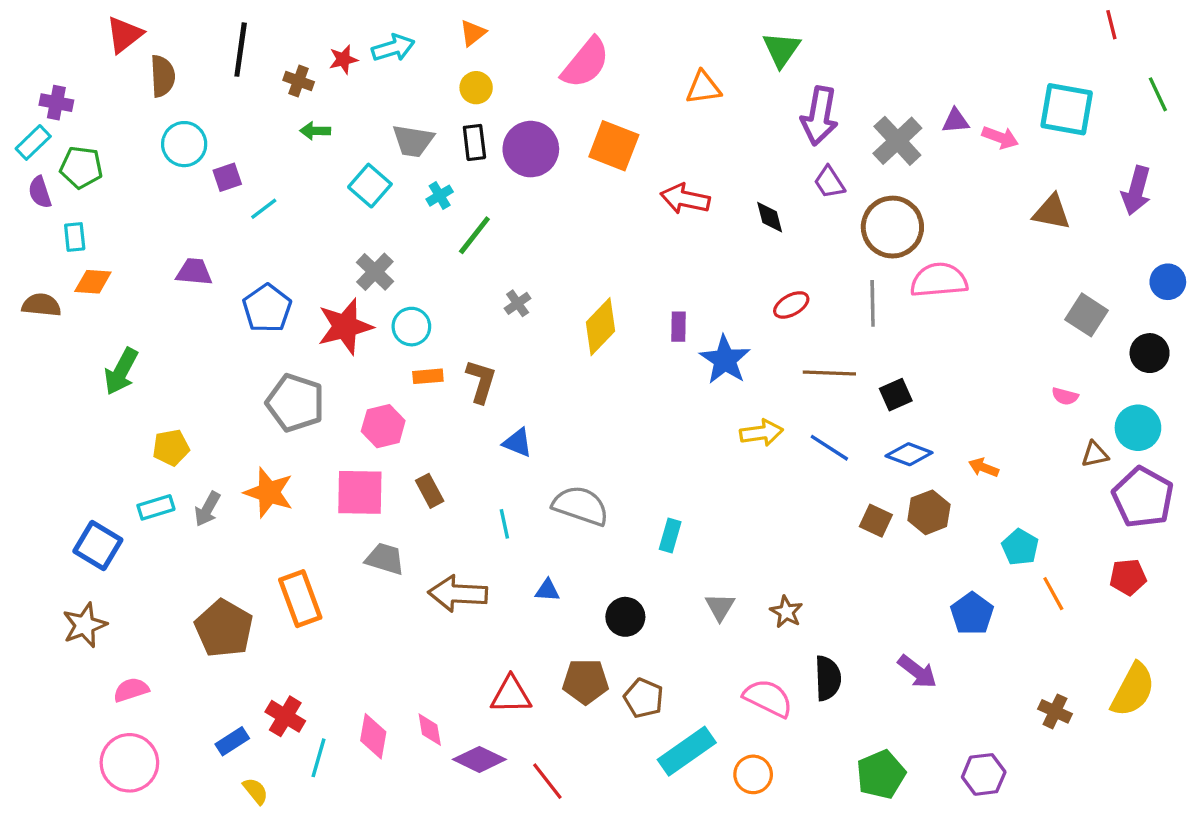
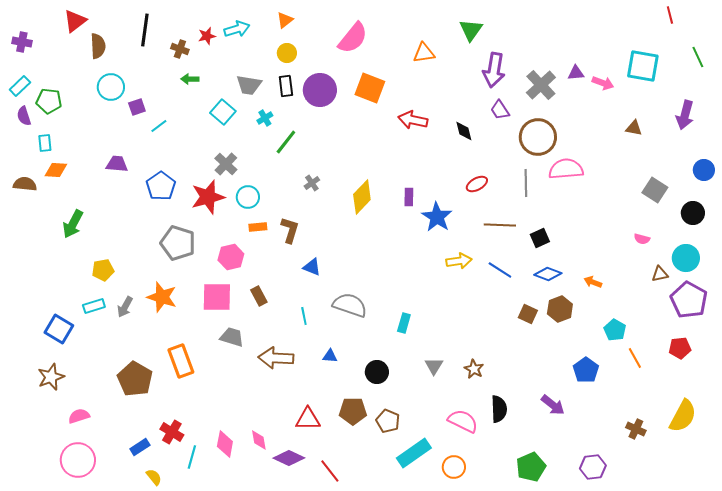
purple cross: (56, 103) -> (22, 42), moved
brown triangle: (1052, 212) -> (634, 128), size x0.7

